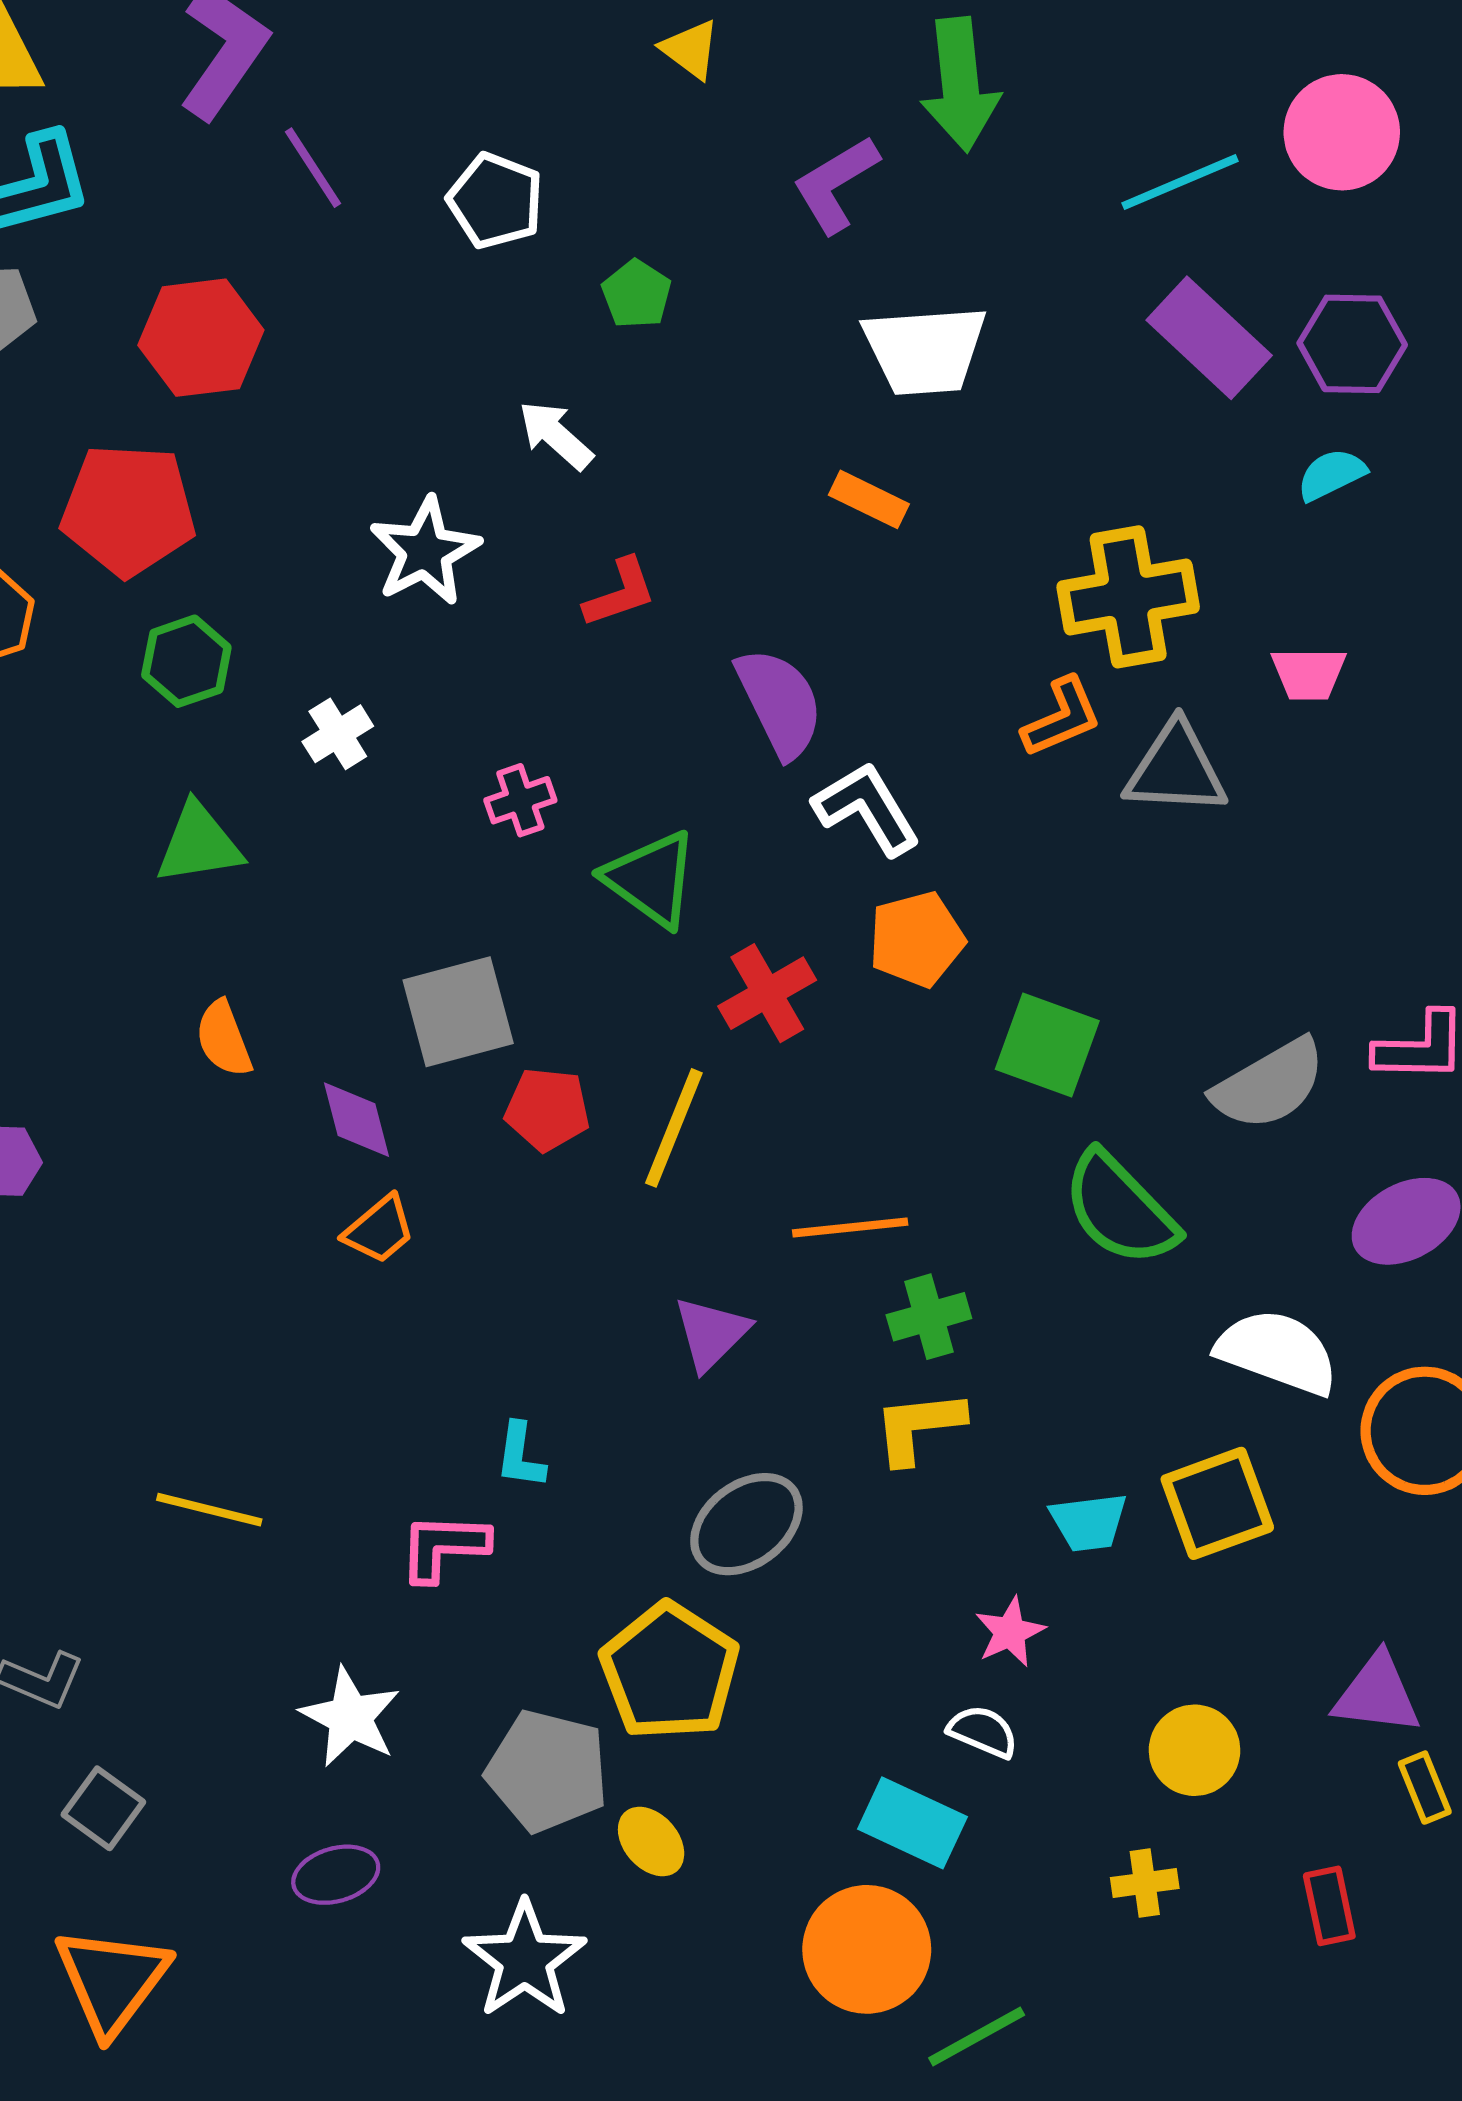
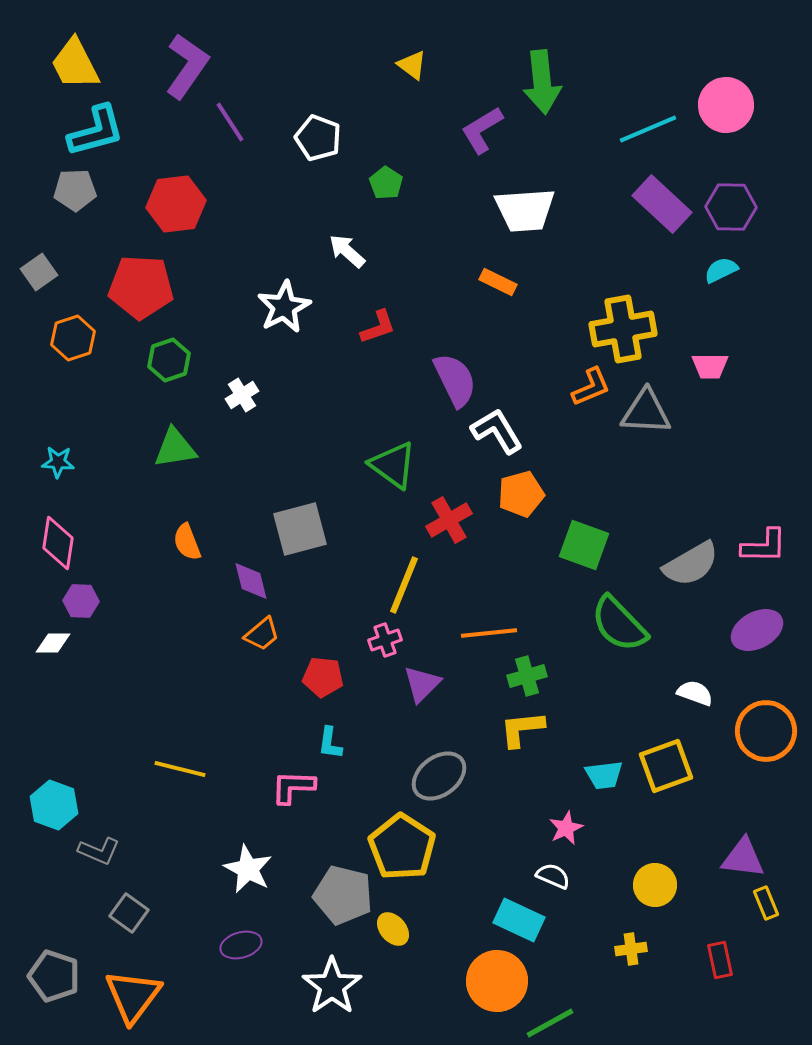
pink cross: (520, 800) -> (385, 640), moved
red pentagon: (547, 1109) -> (323, 677), moved
white semicircle: (1277, 1352) -> (695, 693), size x0.6

